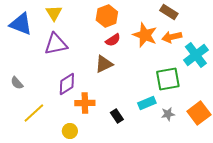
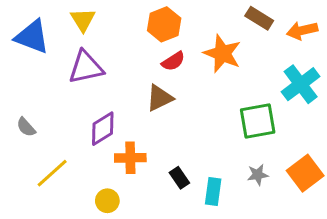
orange arrow: (172, 37) -> (302, 31), moved
cyan rectangle: (147, 103) -> (213, 192), moved, turned -60

